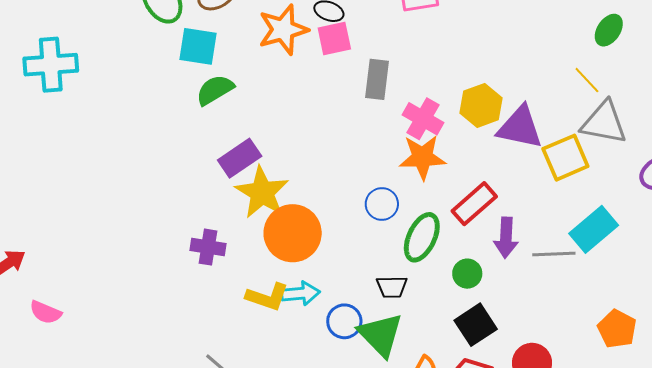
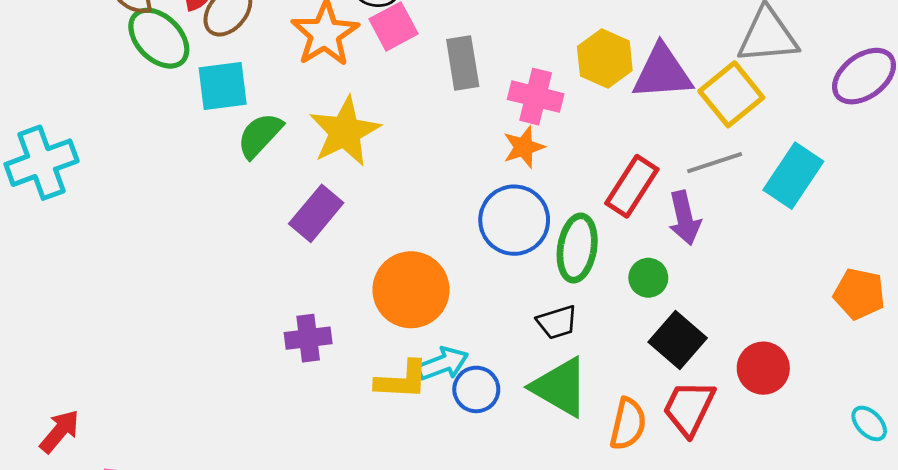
orange star: (422, 157) -> (524, 147), moved, size x0.7
yellow star: (262, 192) -> (345, 132), moved, turned 30
blue circle: (382, 204) -> (514, 220), size x1.6
gray line: (554, 254) -> (715, 163), moved
blue circle: (344, 321) -> (476, 389), moved

